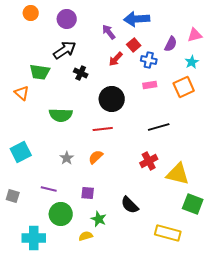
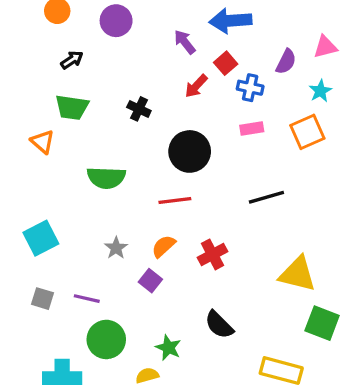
black arrow: (65, 50) -> (72, 60), moved, size x0.6
red cross: (149, 161) -> (213, 254), moved
purple square: (88, 193) -> (150, 281), moved, turned 32
gray square: (13, 196) -> (42, 299), moved

